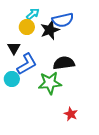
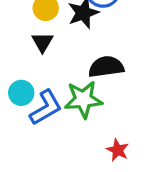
black triangle: (14, 48) -> (42, 42), moved
blue L-shape: (27, 64) -> (46, 108), moved

